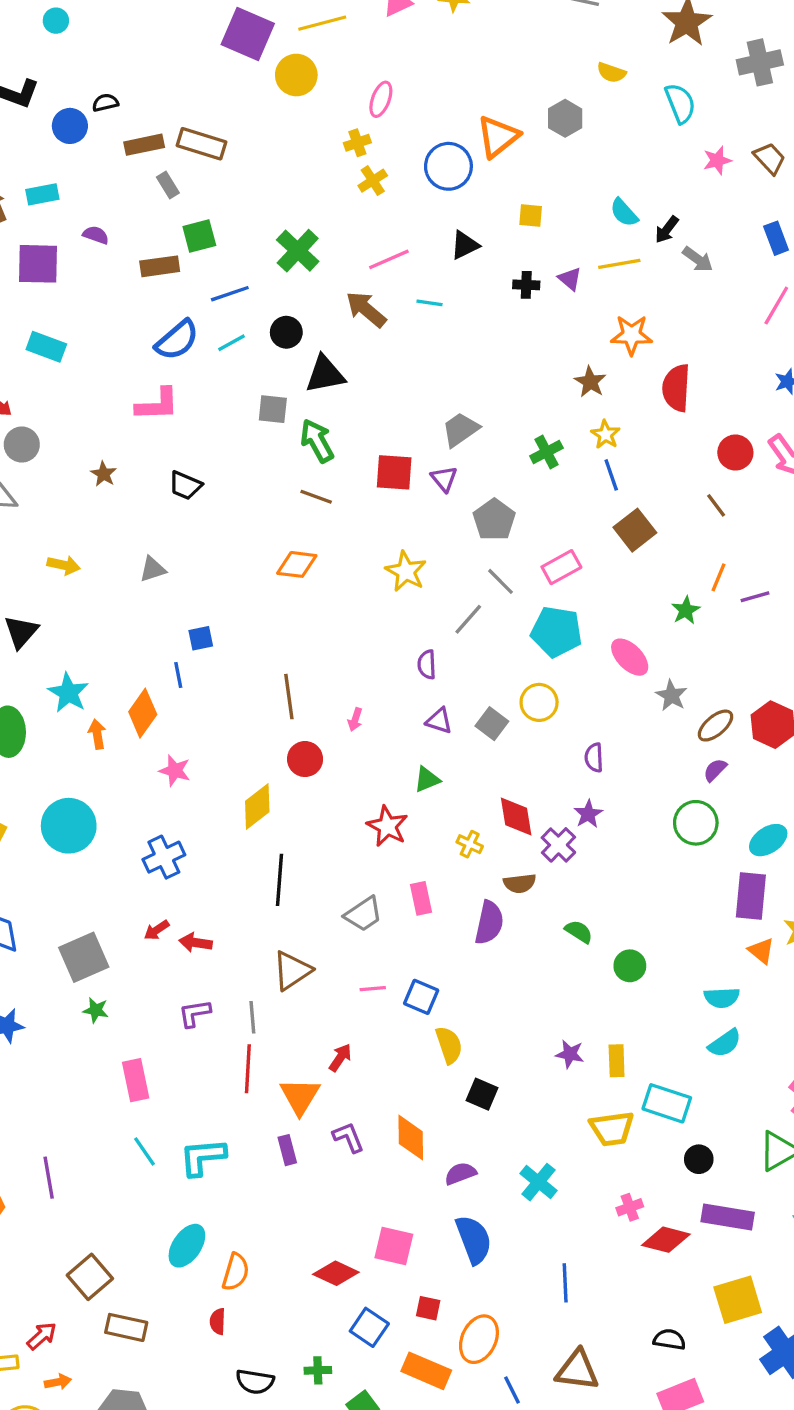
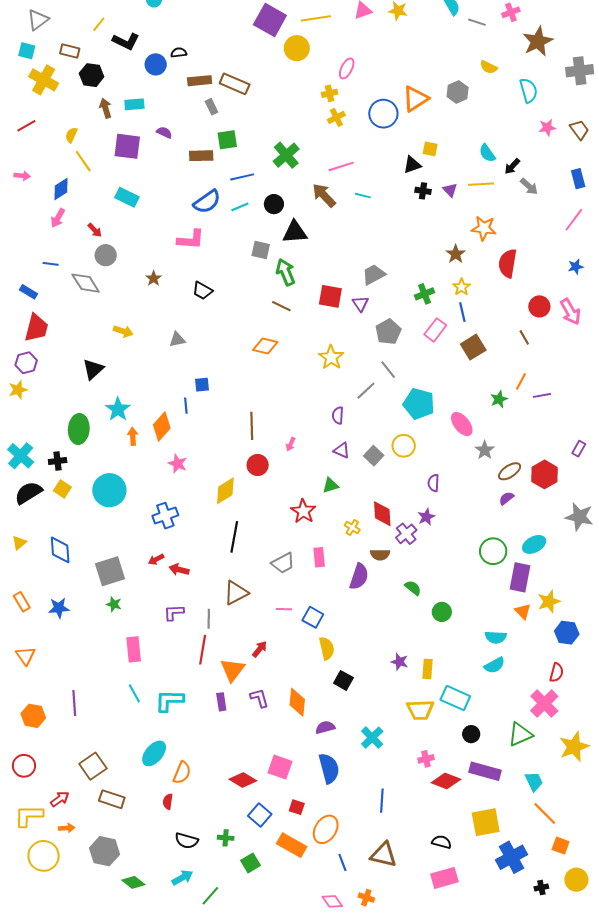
black triangle: (465, 245) -> (412, 165), moved
pink rectangle: (561, 567) -> (435, 330), moved, turned -30
green circle: (696, 823) -> (493, 551), moved

